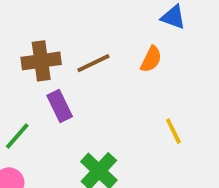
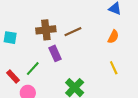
orange semicircle: (151, 59) -> (113, 37), moved

